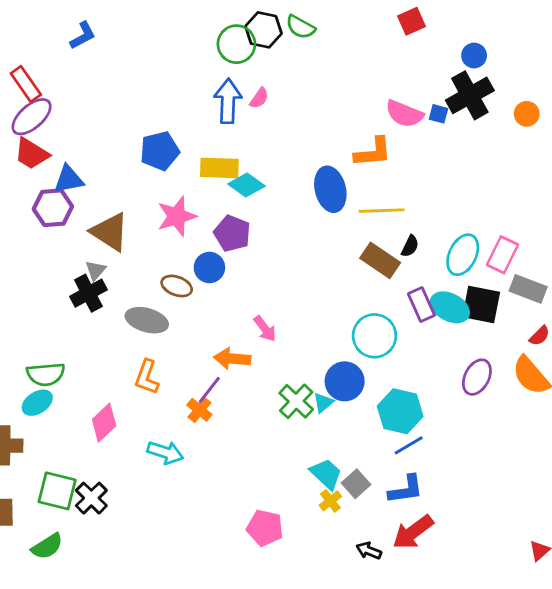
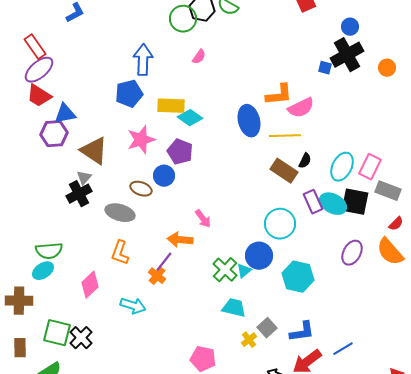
blue arrow: (228, 101) -> (143, 60), moved
pink semicircle: (404, 114) -> (301, 108), moved, turned -48
blue line: (409, 445) -> (343, 349), moved
cyan trapezoid: (326, 474) -> (234, 308), moved, turned -30

